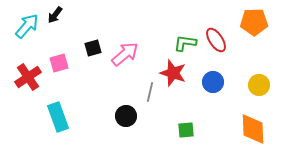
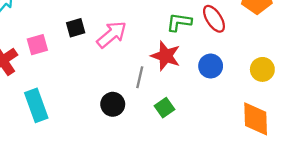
green square: (186, 130) -> (164, 108), moved, turned -30

